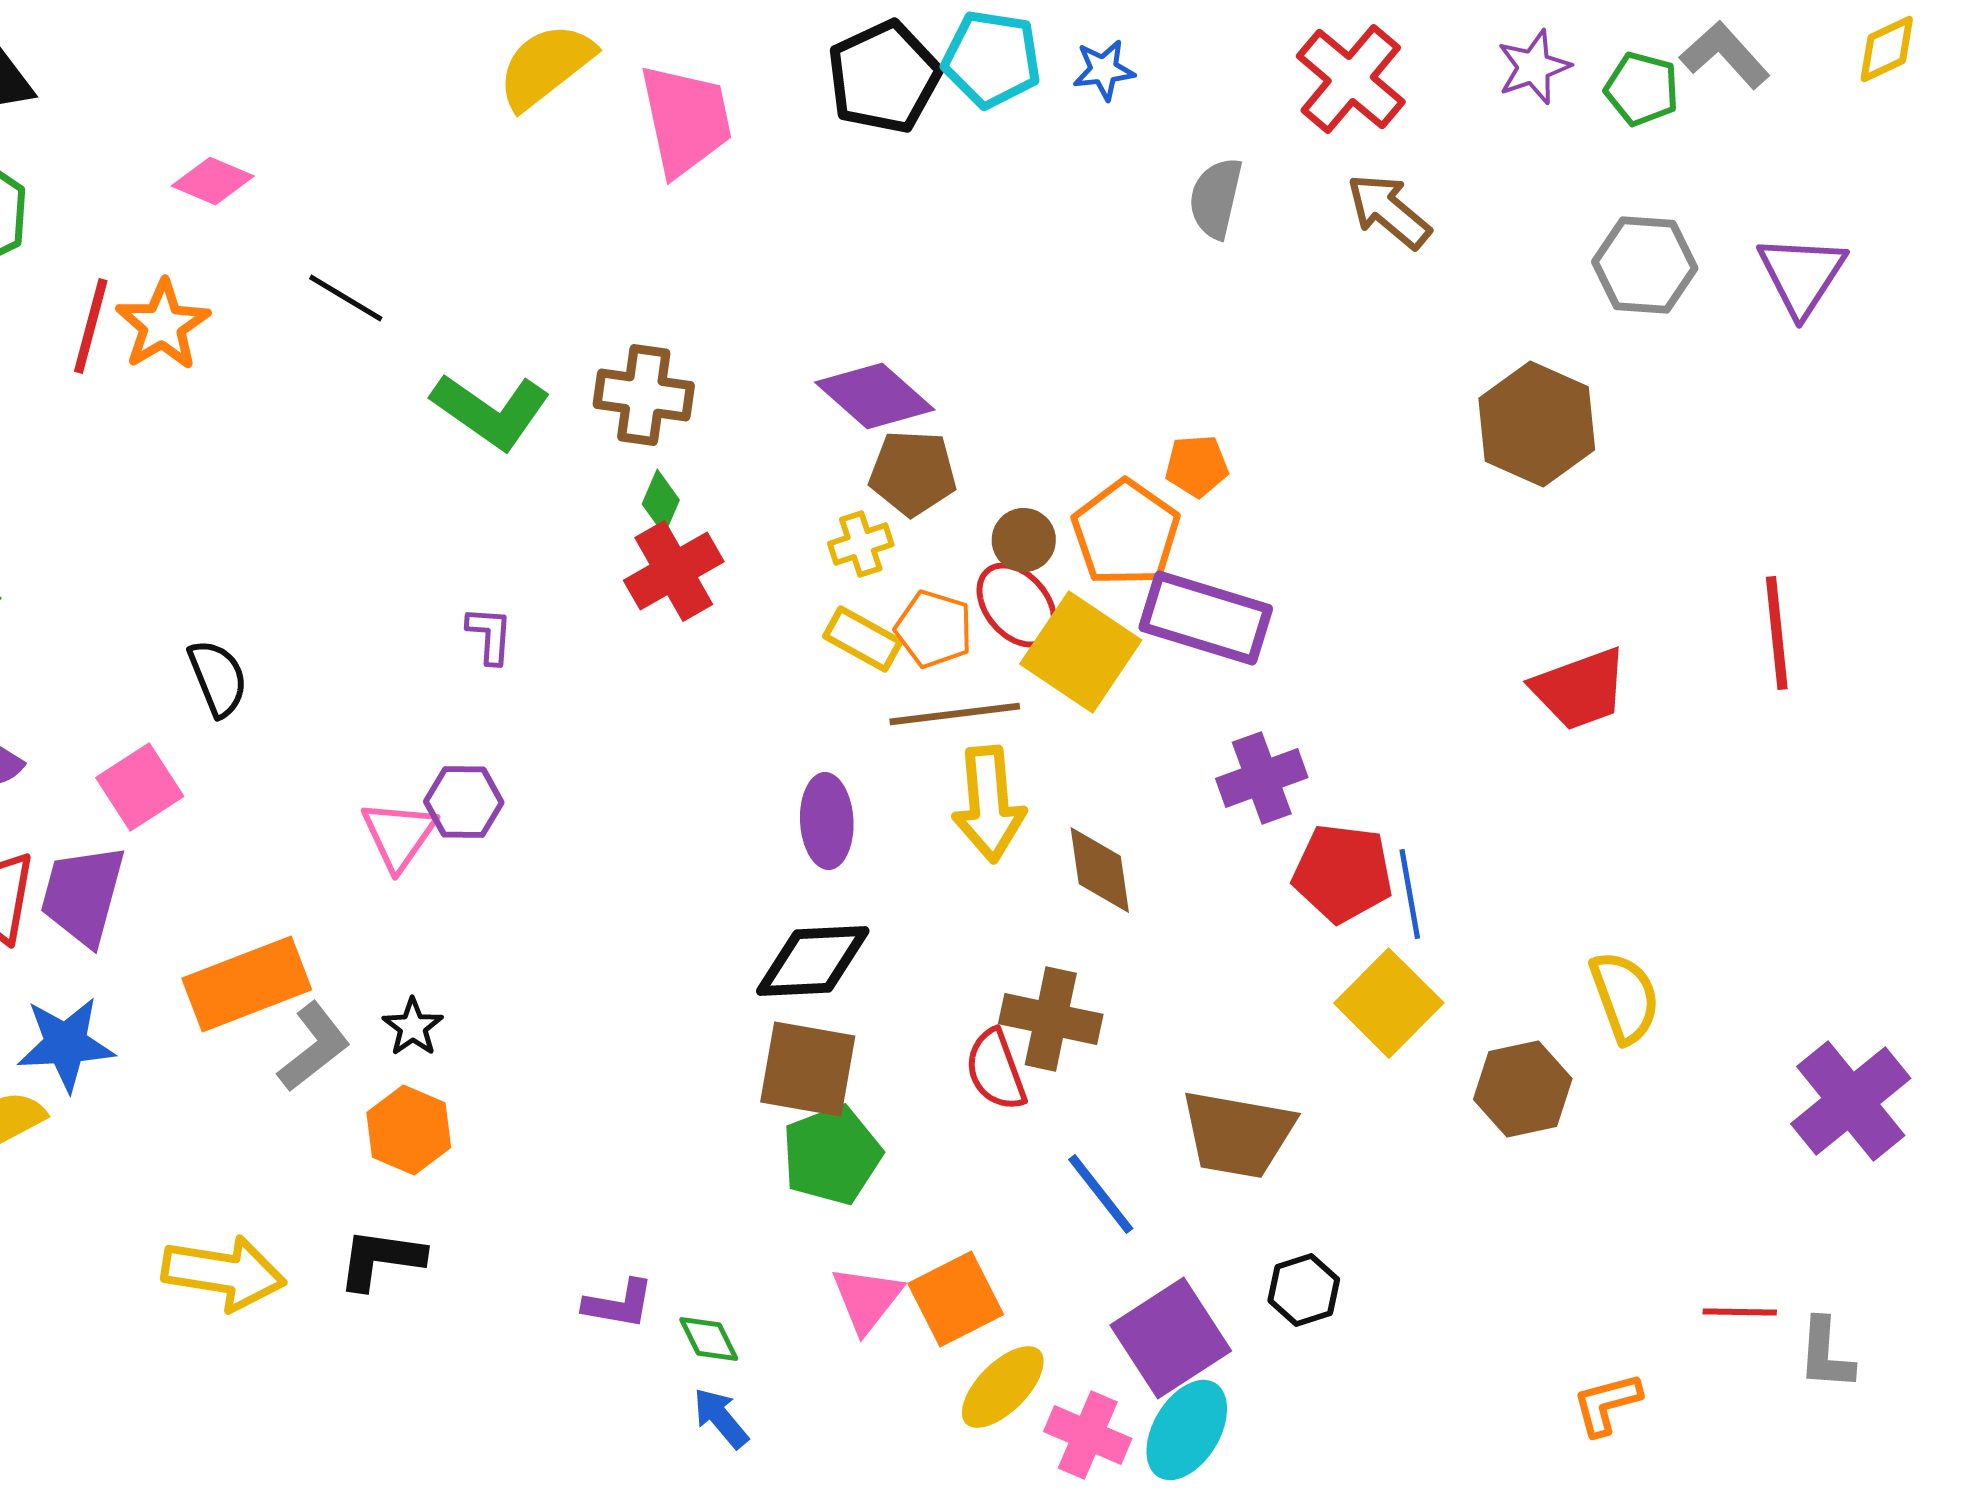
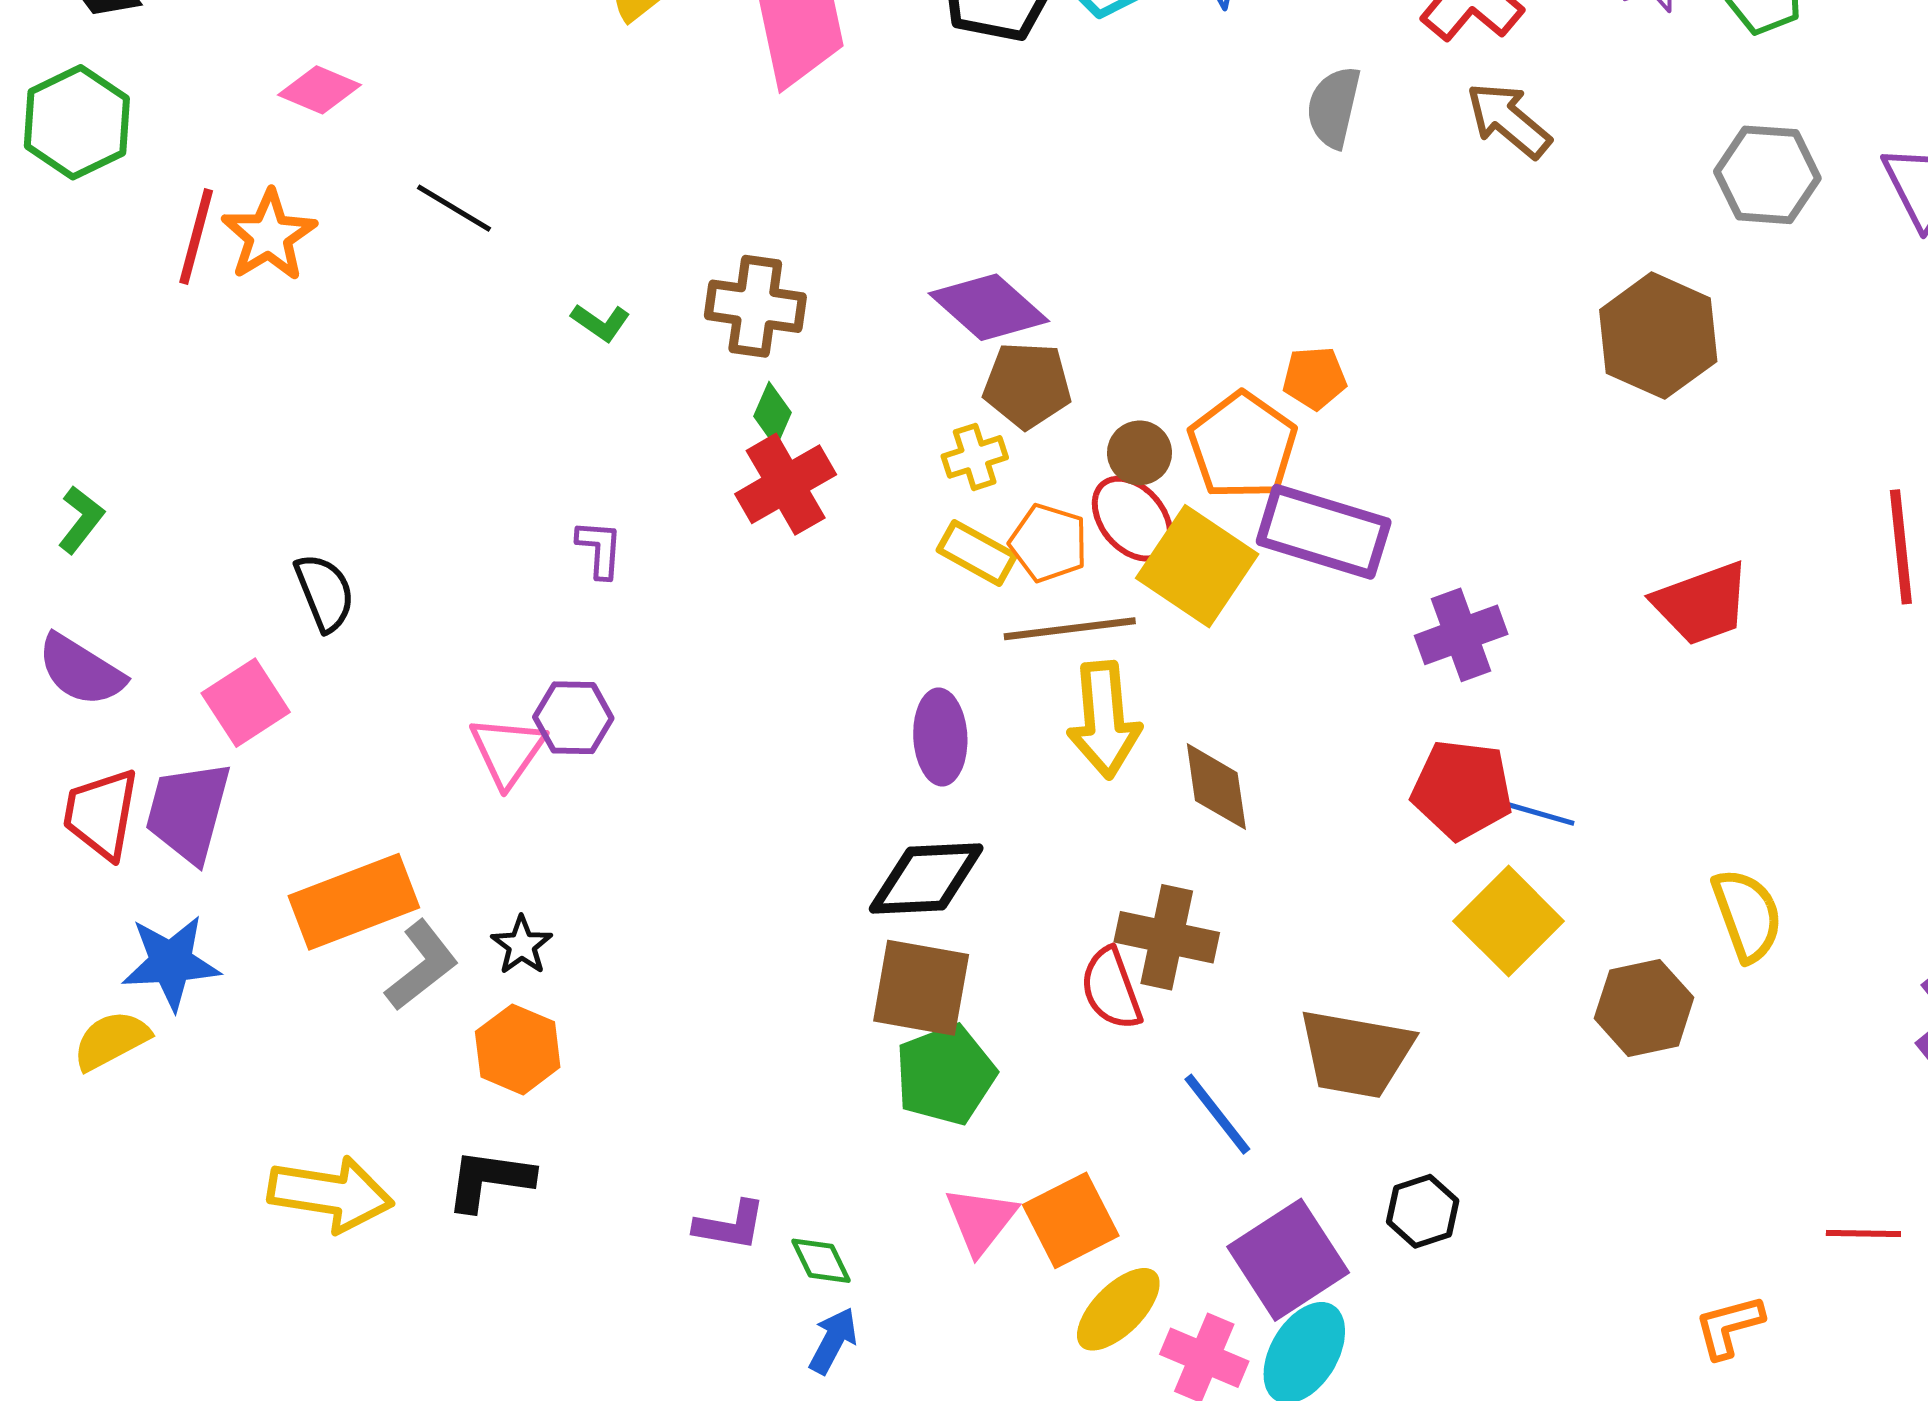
green L-shape: (491, 411) -> (601, 322), size x0.5
purple cross: (1262, 778) -> (1461, 635), moved
blue line: (1410, 894) -> (1530, 811), turned -64
blue arrow: (721, 1418) -> (833, 1341), turned 68

